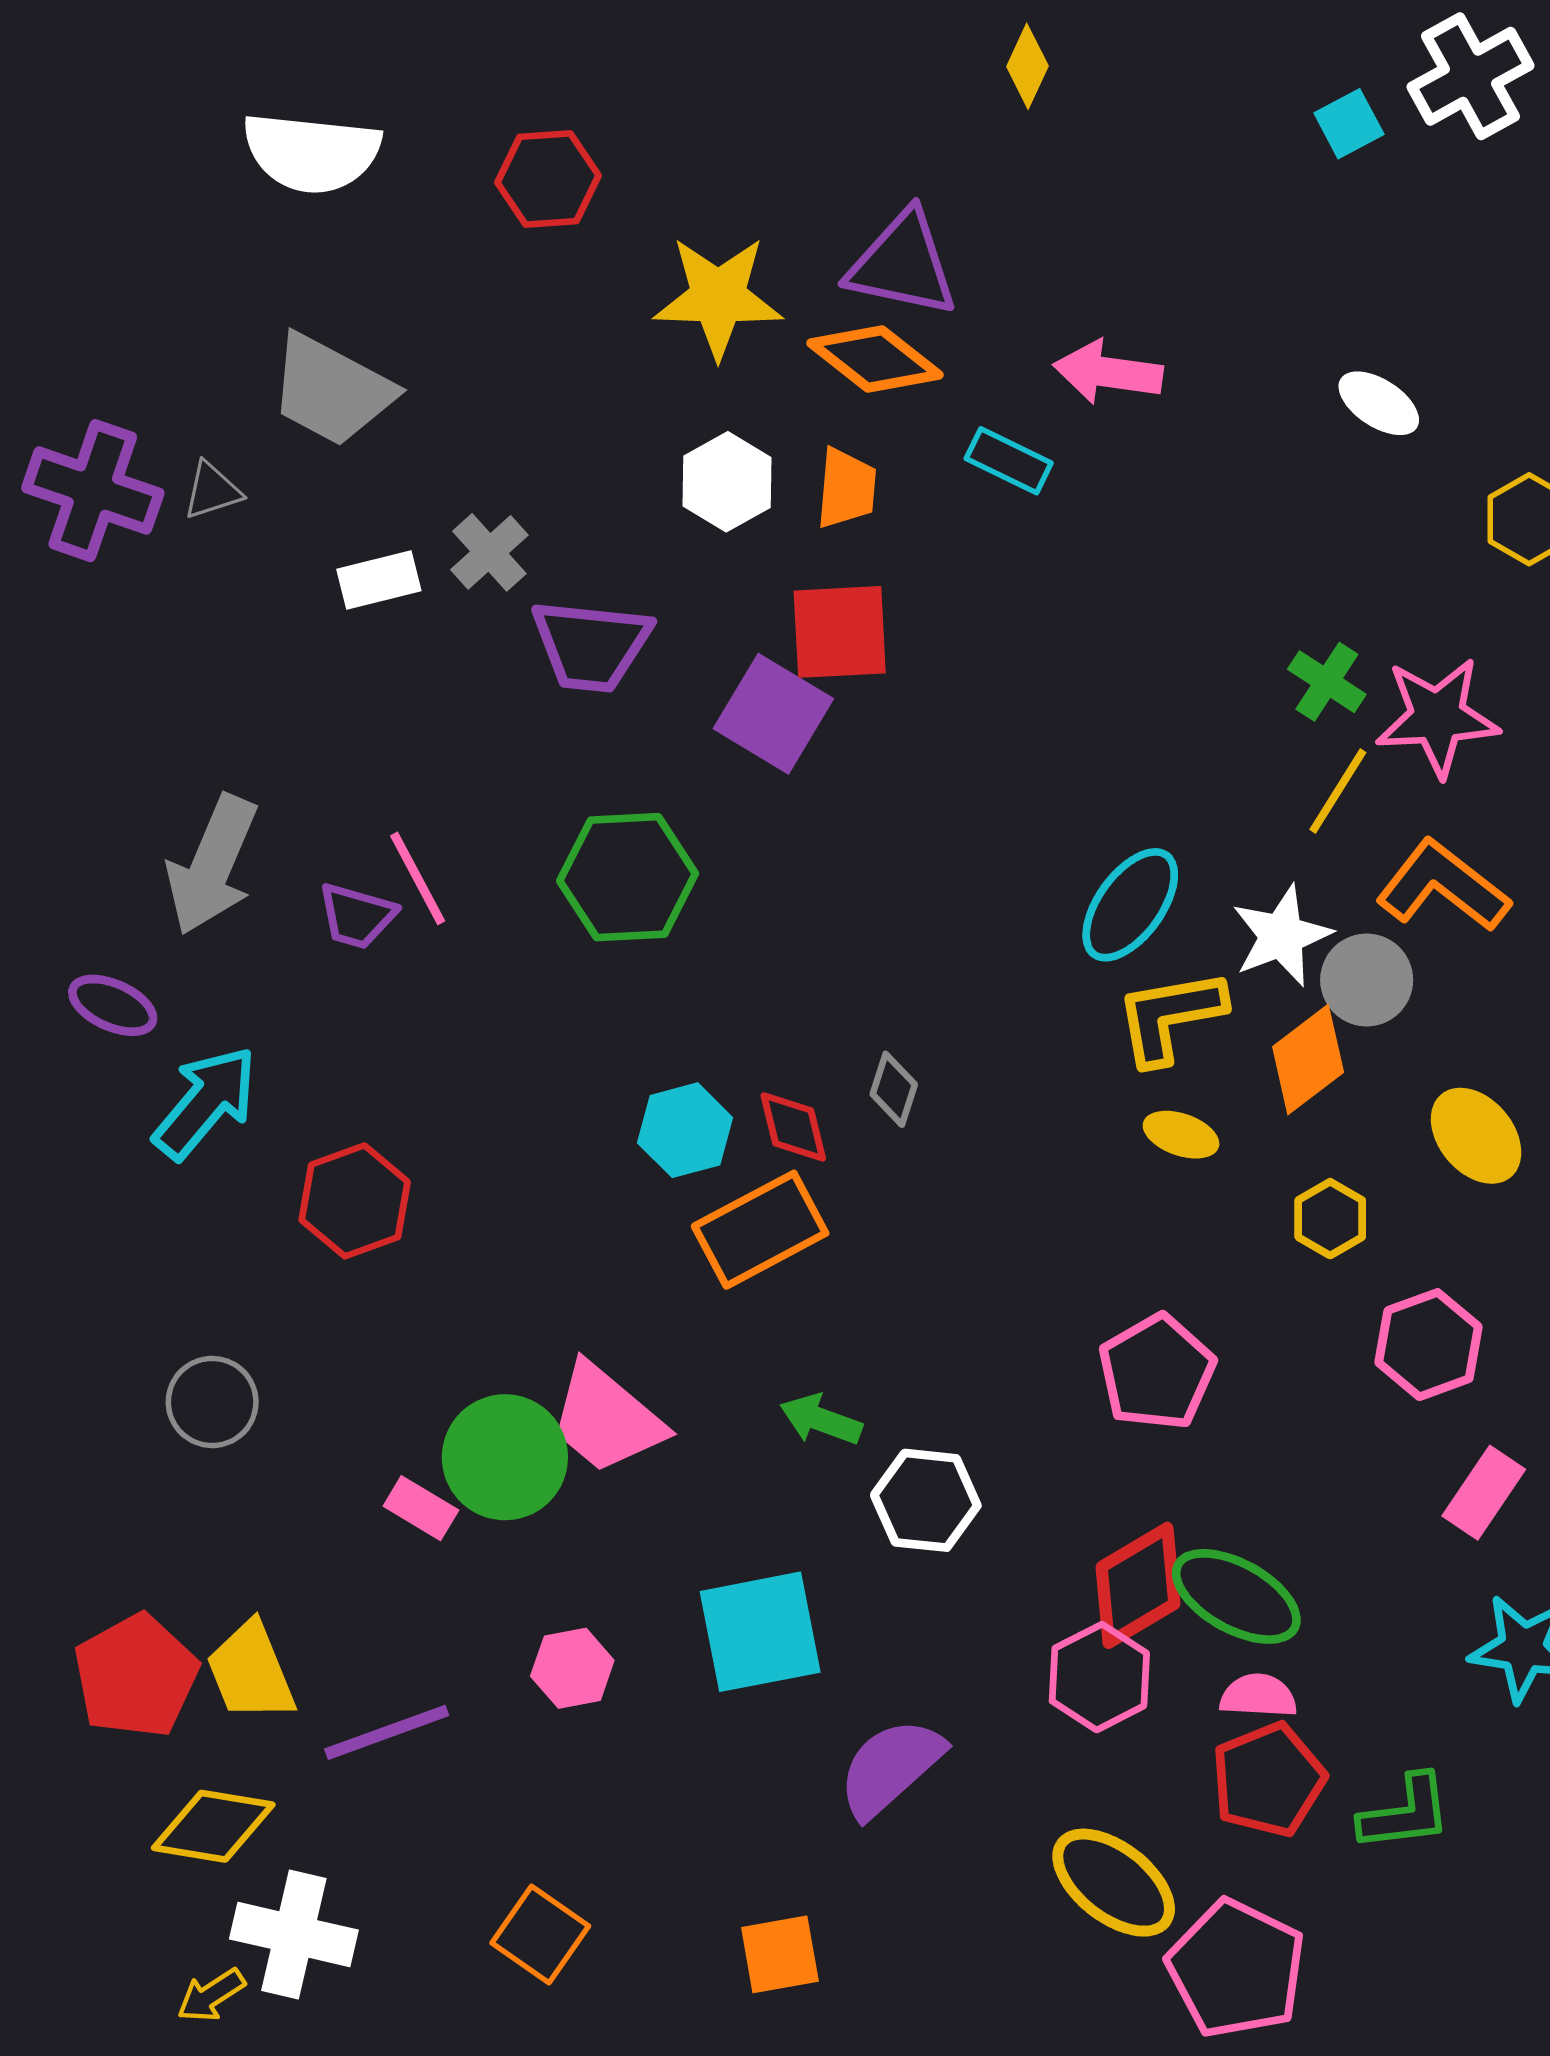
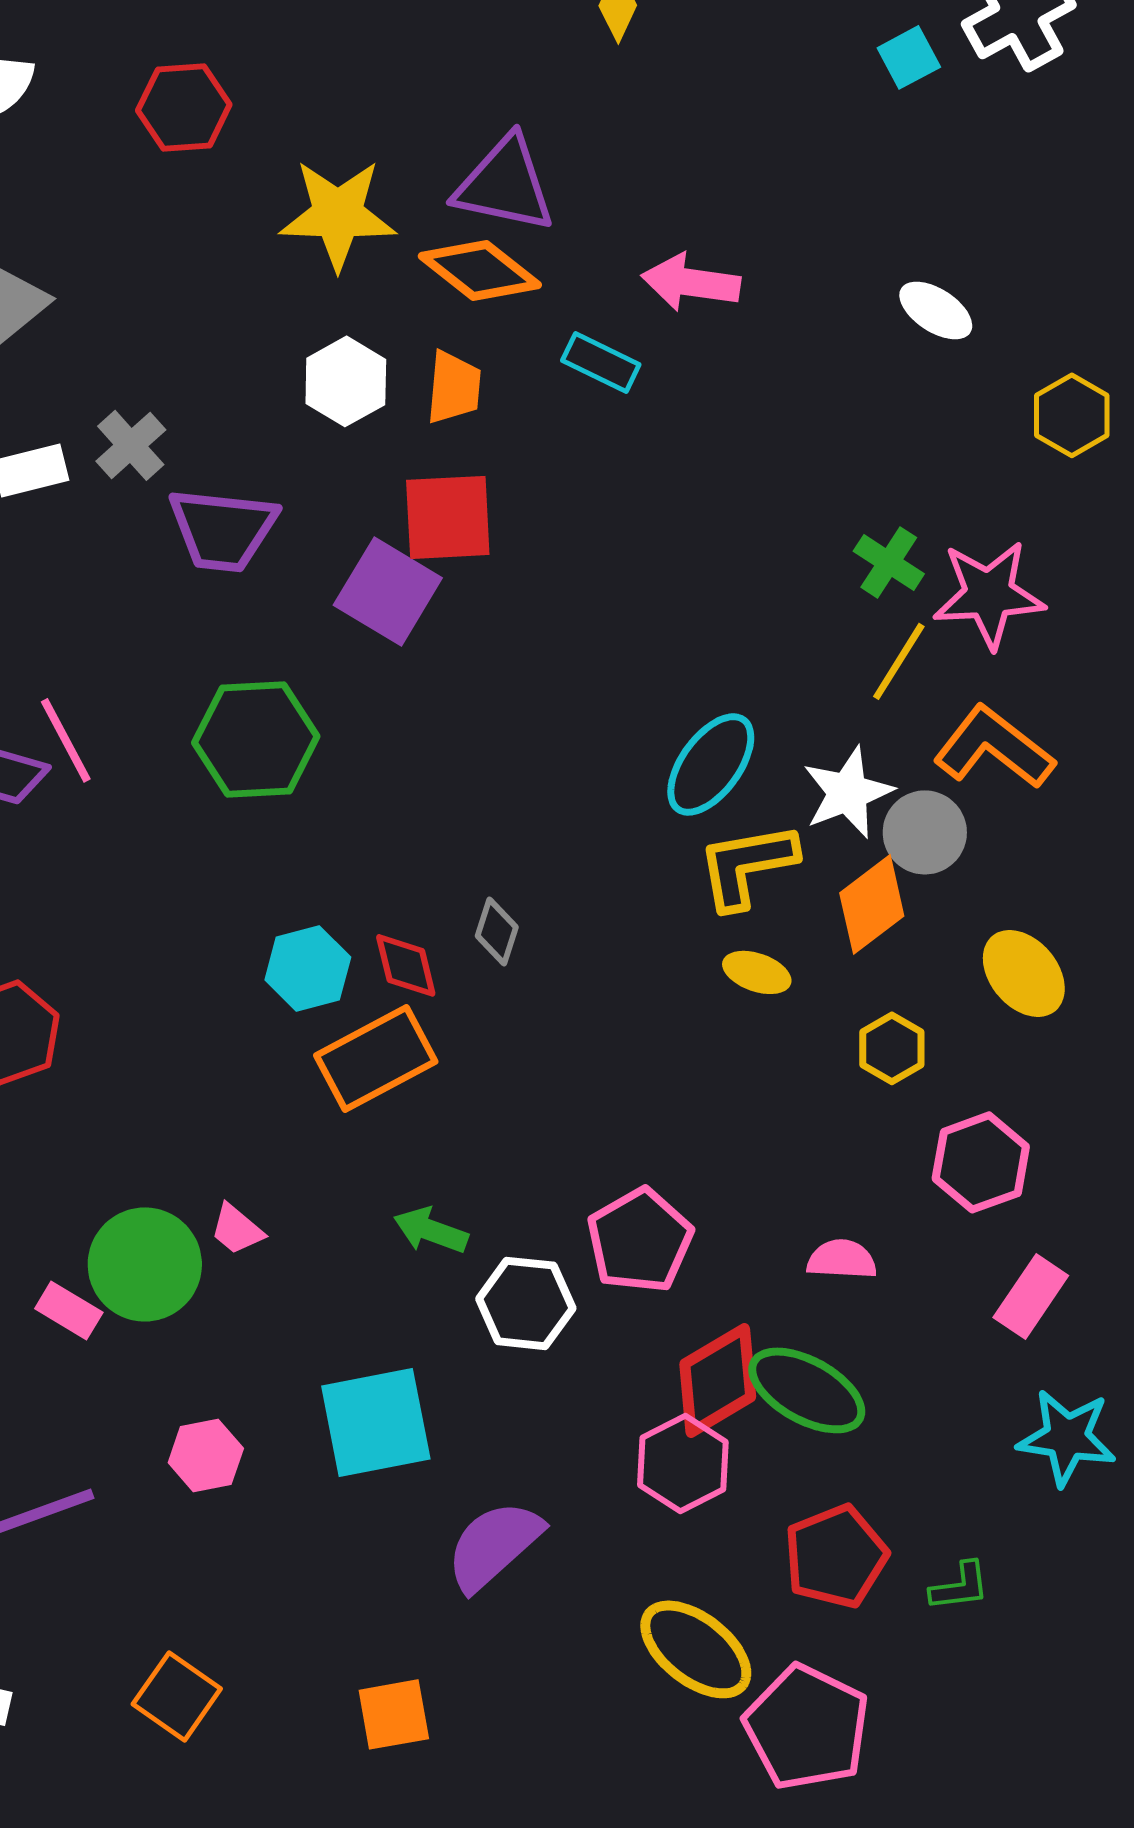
pink pentagon: (1157, 1372) -> (640, 1240), moved
pink trapezoid: (607, 1419) -> (237, 1229), size x0.5
pink semicircle: (1258, 1696) -> (842, 1259), moved
green L-shape: (1405, 1813) -> (960, 1586), size x0.7

